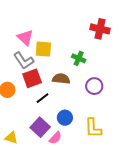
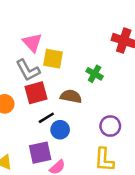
purple circle: (94, 86) -> (110, 126), moved
blue circle: (65, 118) -> (60, 130), moved
purple square: (40, 127) -> (40, 153), turned 30

